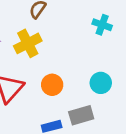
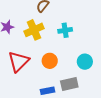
cyan cross: (102, 25) -> (65, 30), moved, turned -32

